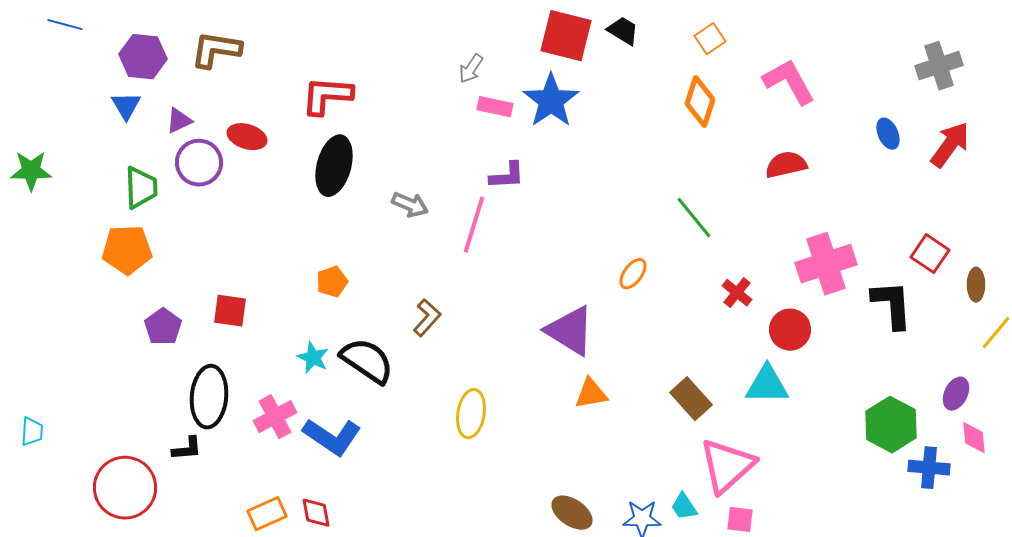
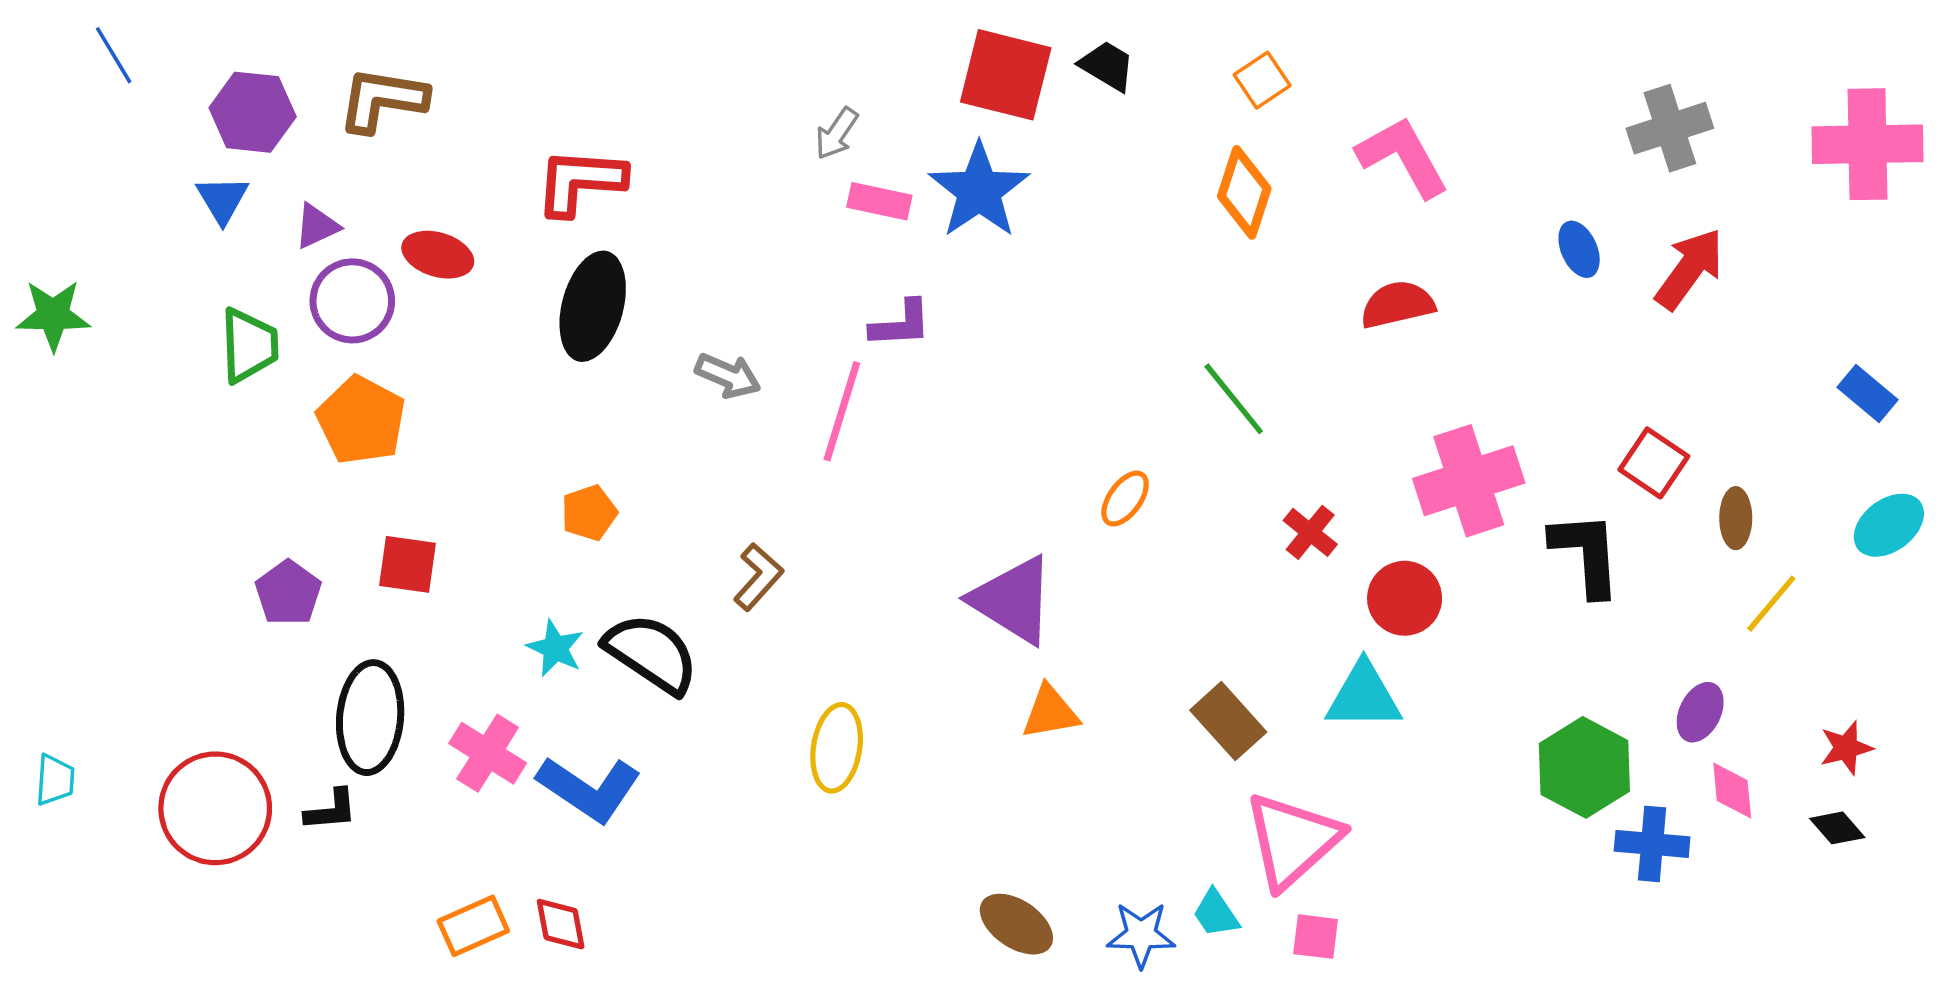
blue line: (65, 25) -> (114, 55), turned 44
orange pentagon: (127, 250) -> (361, 420), moved, turned 30
pink cross: (275, 417) -> (488, 753), turned -30
red circle: (125, 488) -> (215, 808), moved

